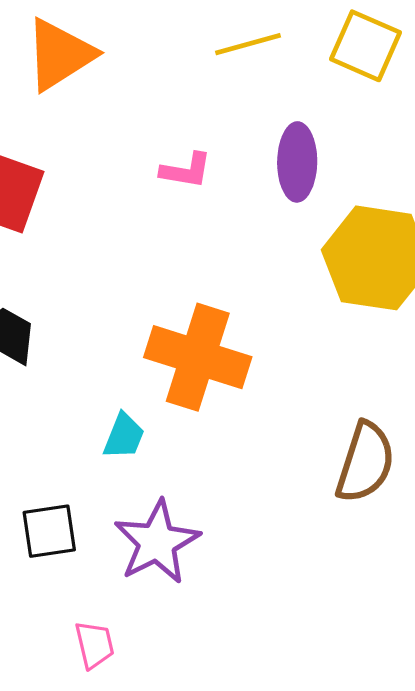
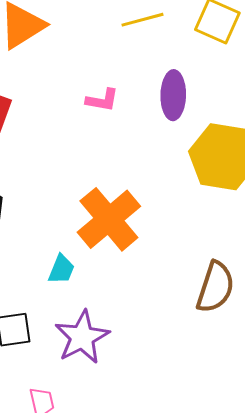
orange cross: (198, 357) -> (109, 219), turned 32

